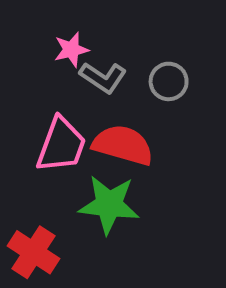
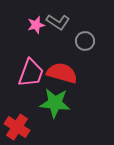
gray L-shape: (103, 77) -> (58, 22), moved

